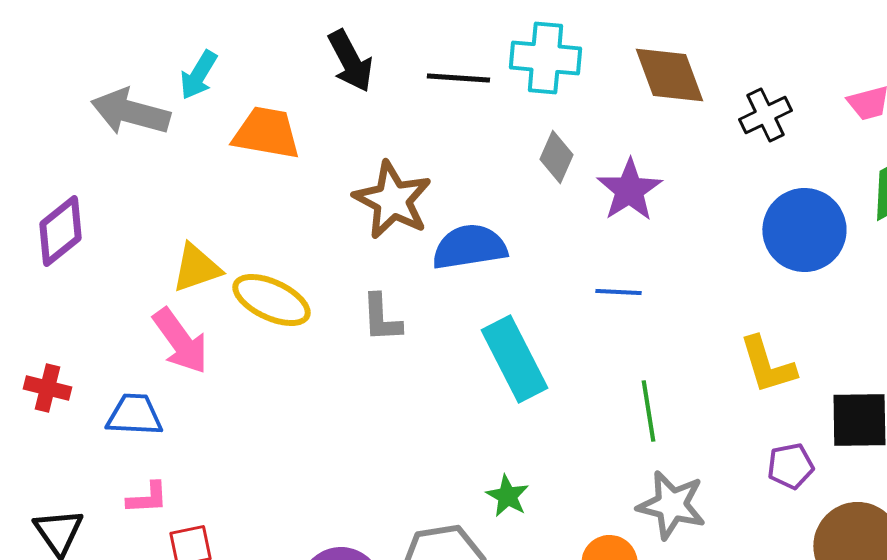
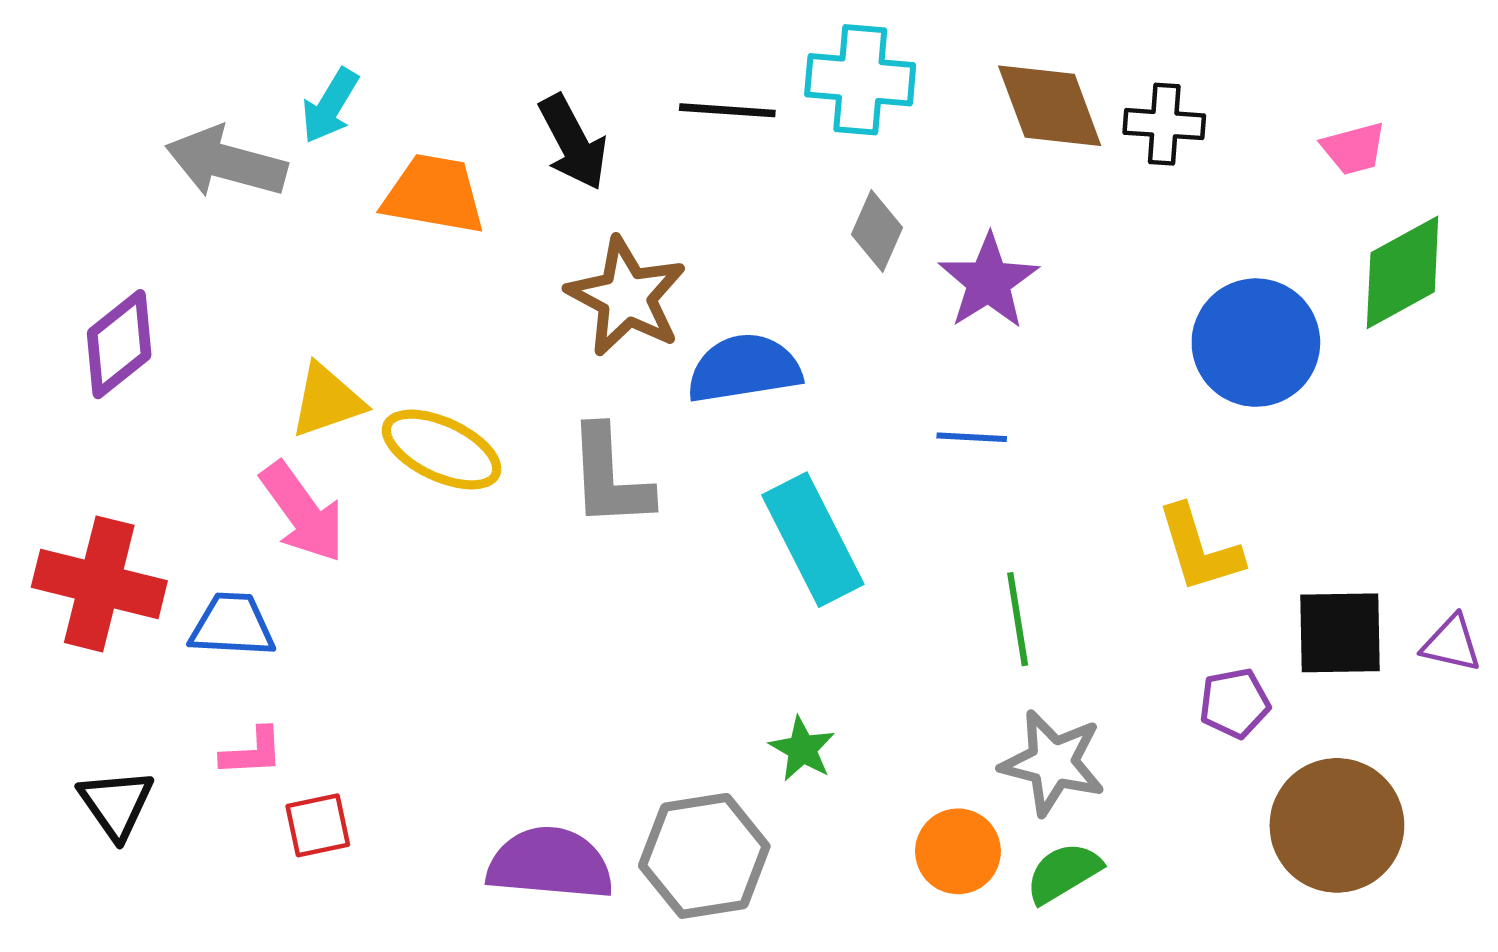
black arrow: (350, 61) -> (573, 142), moved
black cross: (765, 115) -> (1164, 124), moved, turned 30
gray L-shape: (381, 318) -> (610, 477), size x1.4
red cross: (47, 388) -> (99, 584), size x1.8

